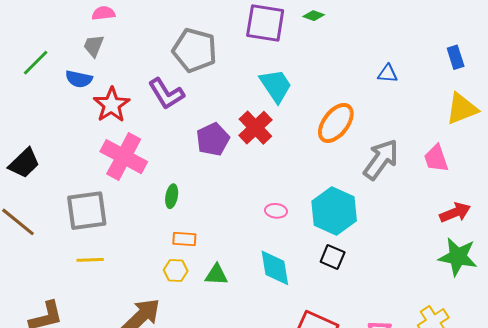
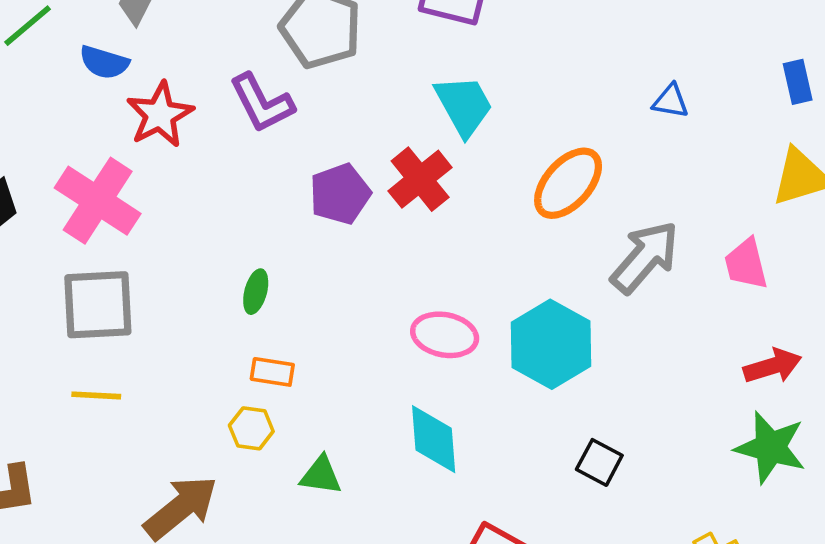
pink cross: (124, 157) -> (98, 201), moved
pink ellipse: (276, 211) -> (445, 335), size x1.6
black square: (333, 257) -> (599, 462), moved
green triangle: (216, 275) -> (321, 475), moved

